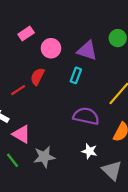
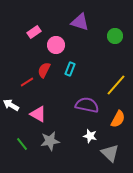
purple triangle: (87, 51) -> (80, 22), moved
cyan rectangle: (76, 75) -> (70, 69), moved
pink triangle: (22, 134) -> (38, 114), moved

